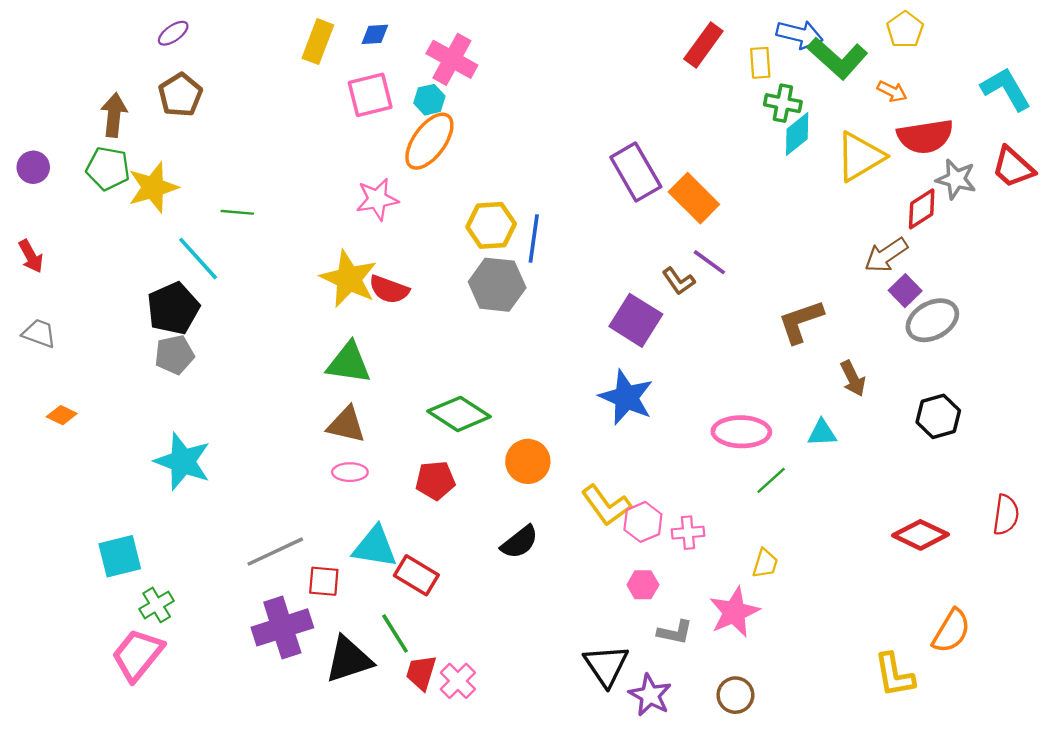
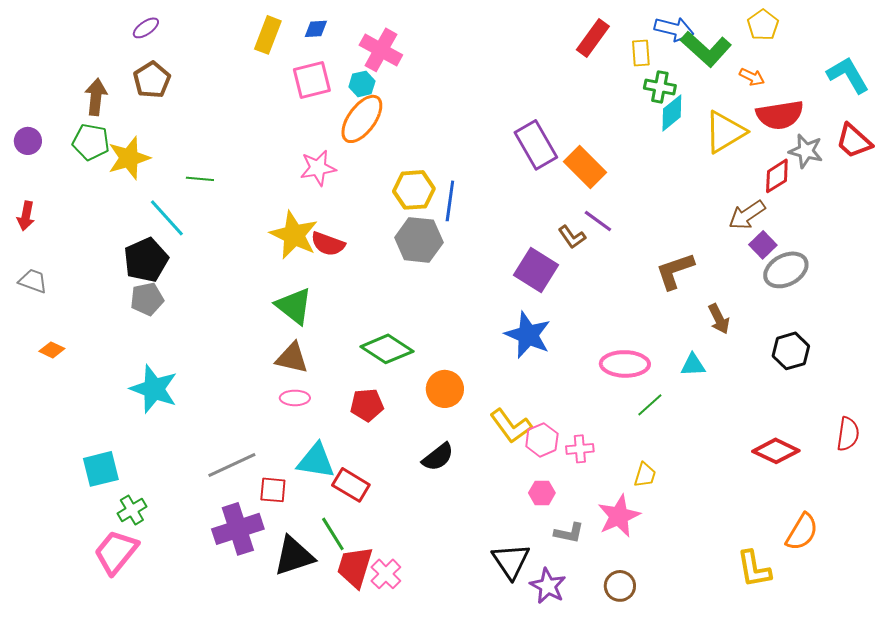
red arrow: (31, 256) -> (26, 216), turned 40
green triangle: (349, 363) -> (294, 306), turned 30
red trapezoid: (421, 673) -> (355, 567), size x1.4

